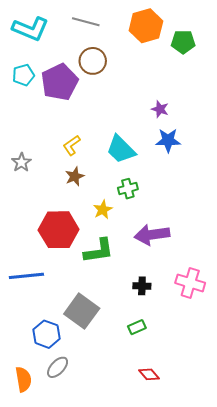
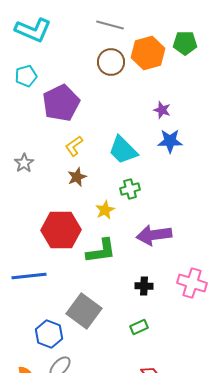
gray line: (86, 22) -> (110, 25), moved
orange hexagon: (146, 26) -> (148, 53), moved
brown circle: (93, 61) -> (111, 62), moved
purple pentagon: (60, 82) -> (61, 103), moved

